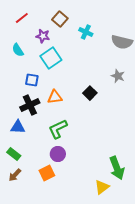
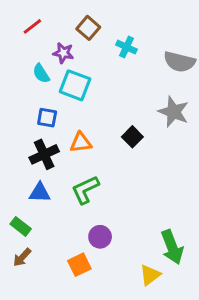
cyan semicircle: (18, 50) -> (41, 74), moved
cyan square: (51, 58) -> (75, 85), turned -35
gray star: (118, 76) -> (174, 112), size x1.5
blue triangle: (18, 127) -> (40, 193), moved
purple circle: (58, 154) -> (100, 237), moved
orange square: (47, 173) -> (79, 265), moved

